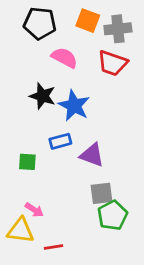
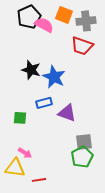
black pentagon: (40, 23) -> (29, 17), turned -30
pink semicircle: (64, 58) -> (44, 25), moved
gray square: (101, 193) -> (84, 142), moved

